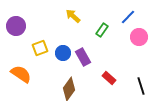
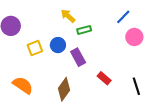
green rectangle: (102, 30) -> (84, 30), moved, turned 40
blue circle: (63, 53) -> (58, 45), moved
orange semicircle: (21, 74) -> (23, 85), moved

